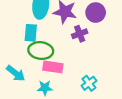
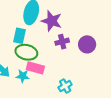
purple circle: (96, 13) -> (87, 44), moved
cyan star: (45, 88) -> (23, 76), moved

